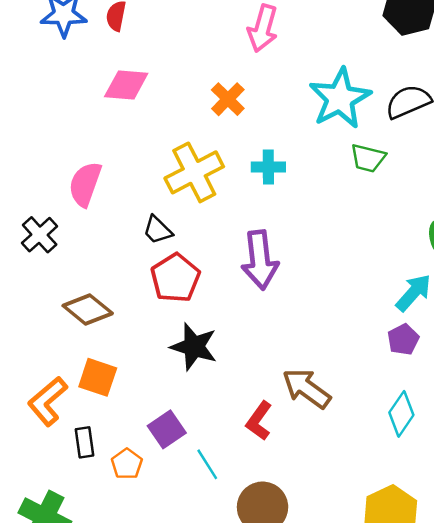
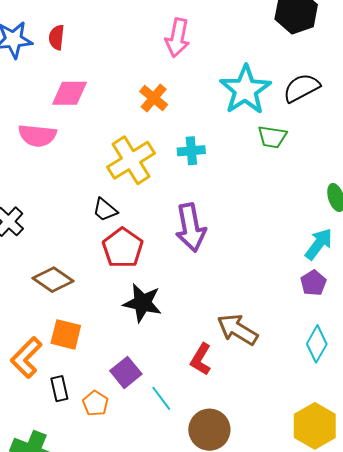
pink semicircle: (85, 184) -> (37, 135), moved, turned -99

